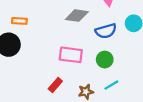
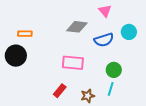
green circle: (105, 60) -> (114, 70), moved
cyan line: (111, 85) -> (111, 89), turned -40

